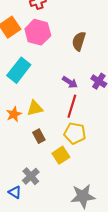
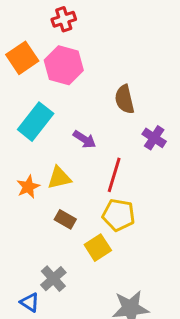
brown semicircle: (79, 41) -> (125, 99), moved, turned -30
purple arrow: (70, 82) -> (84, 139), moved
brown rectangle: (39, 136) -> (65, 219), turned -32

